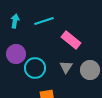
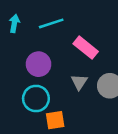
purple circle: (16, 54) -> (39, 64), moved
cyan circle: (35, 68) -> (36, 98), moved

